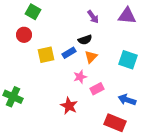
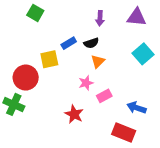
purple arrow: (93, 17) -> (100, 18), turned 40
red circle: (24, 35) -> (26, 78), moved, size x1.5
blue rectangle: (69, 53) -> (69, 43), moved
cyan square: (128, 60) -> (143, 54), moved, turned 30

